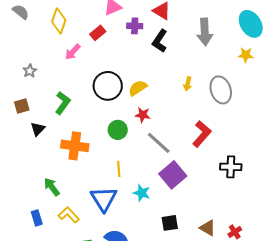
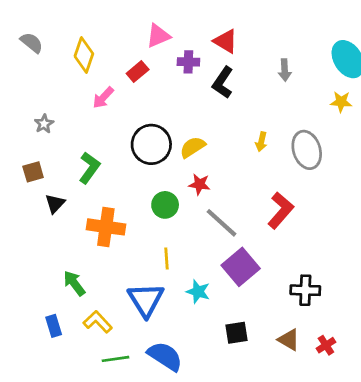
gray arrow: (205, 32) -> (285, 70), size x0.6
black cross: (231, 167) -> (305, 290), moved

